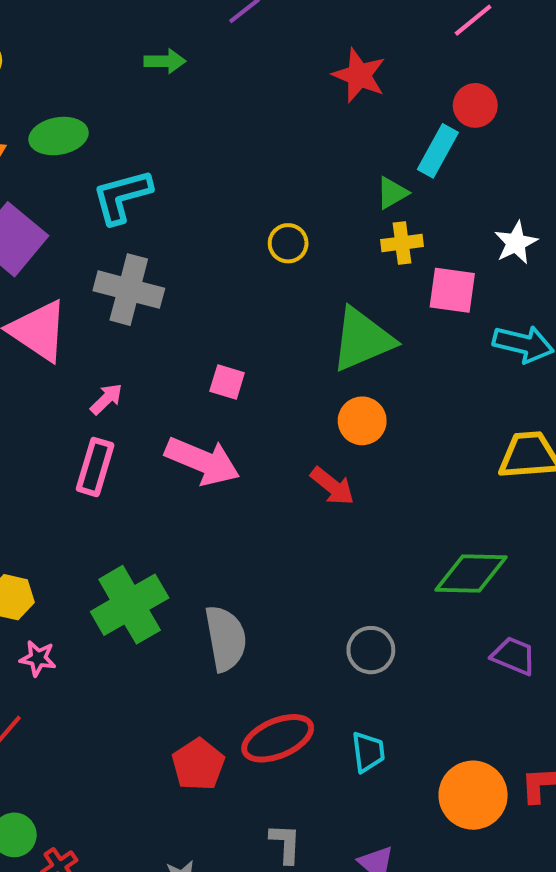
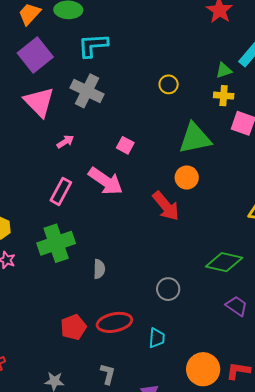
pink rectangle: (95, 467) -> (61, 191), moved
red arrow: (332, 486) -> (166, 206), size x1.4
gray semicircle: (226, 638) -> (99, 269), size x0.6

